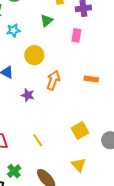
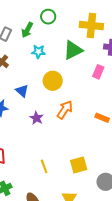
green triangle: (46, 21) -> (73, 50), size x1.5
yellow line: (38, 140) -> (44, 166), moved

